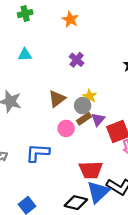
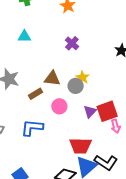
brown triangle: (57, 99) -> (52, 78), turned 42
brown rectangle: (84, 119) -> (36, 94), moved
purple triangle: (98, 119) -> (90, 112), moved

